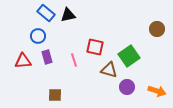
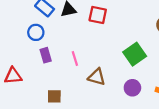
red square: (95, 47) -> (98, 15), moved
red triangle: (23, 61) -> (13, 76), moved
brown triangle: (109, 70) -> (97, 77), moved

